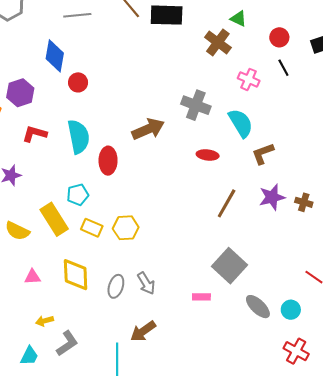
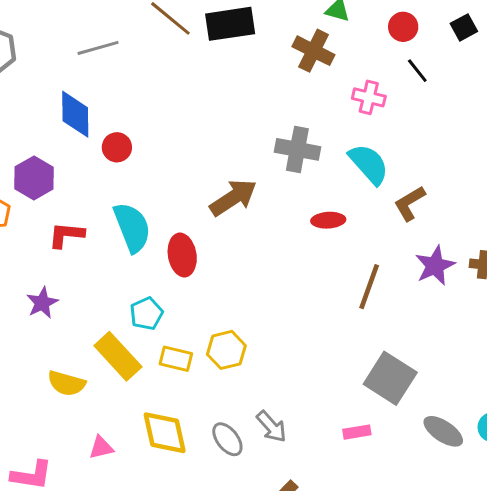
gray ellipse: (116, 286) -> (227, 439), turned -45

